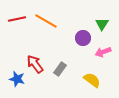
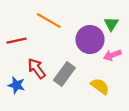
red line: (17, 19) -> (16, 41), moved
purple circle: (83, 38) -> (90, 40), size x1.6
gray rectangle: (60, 69) -> (64, 74), size x1.5

